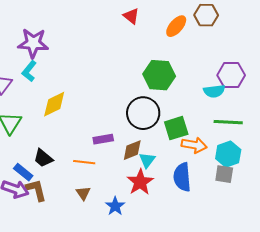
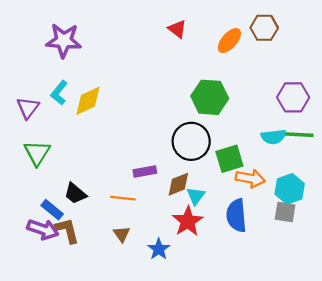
purple star: (33, 43) -> (64, 41), moved
cyan semicircle: (214, 91) -> (273, 137), moved
yellow diamond: (54, 104) -> (88, 101), moved
green line: (228, 122) -> (297, 134), moved

